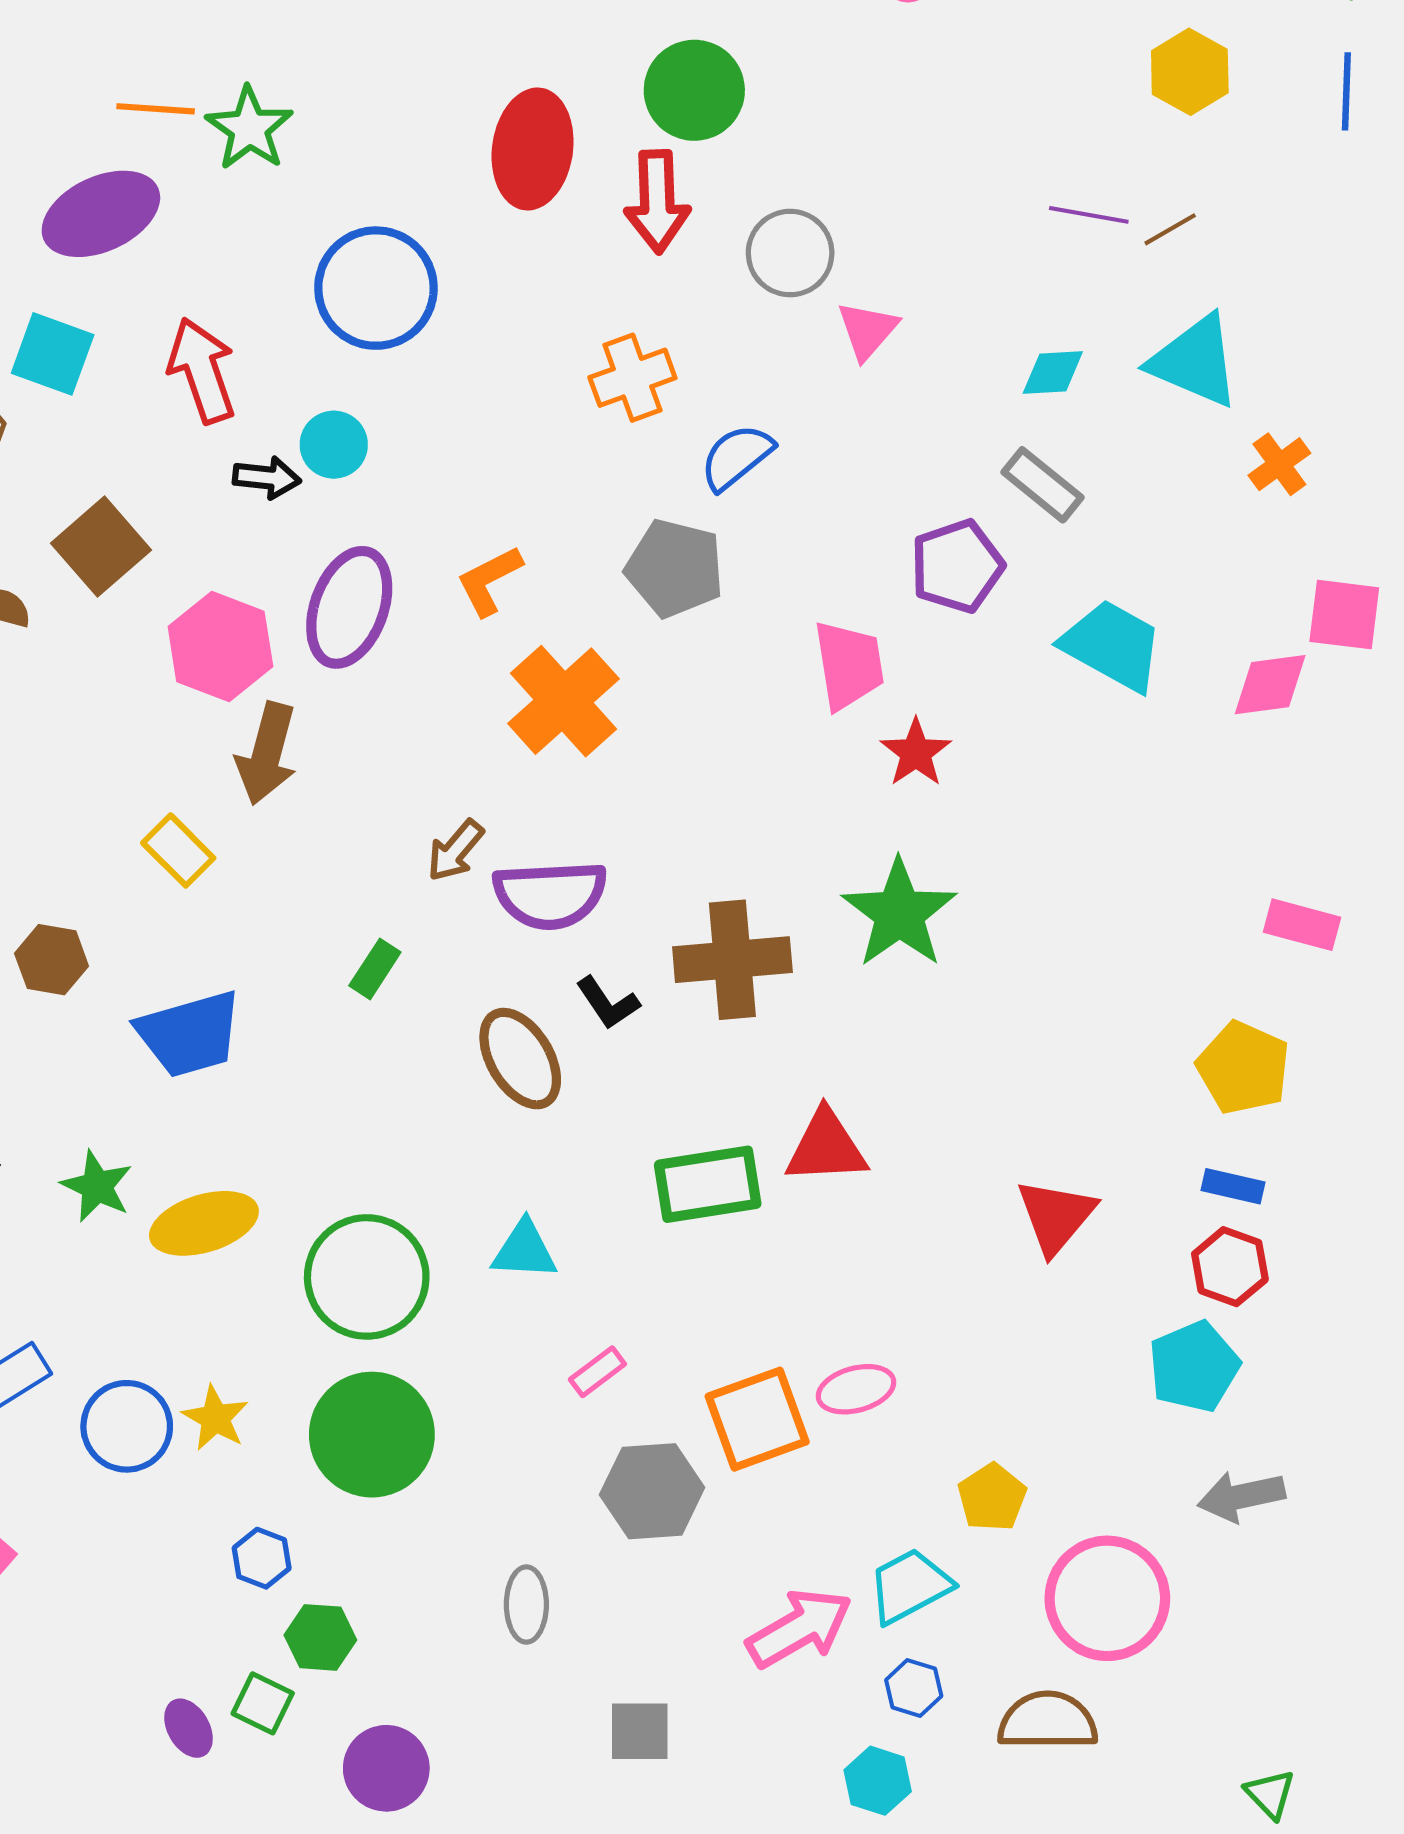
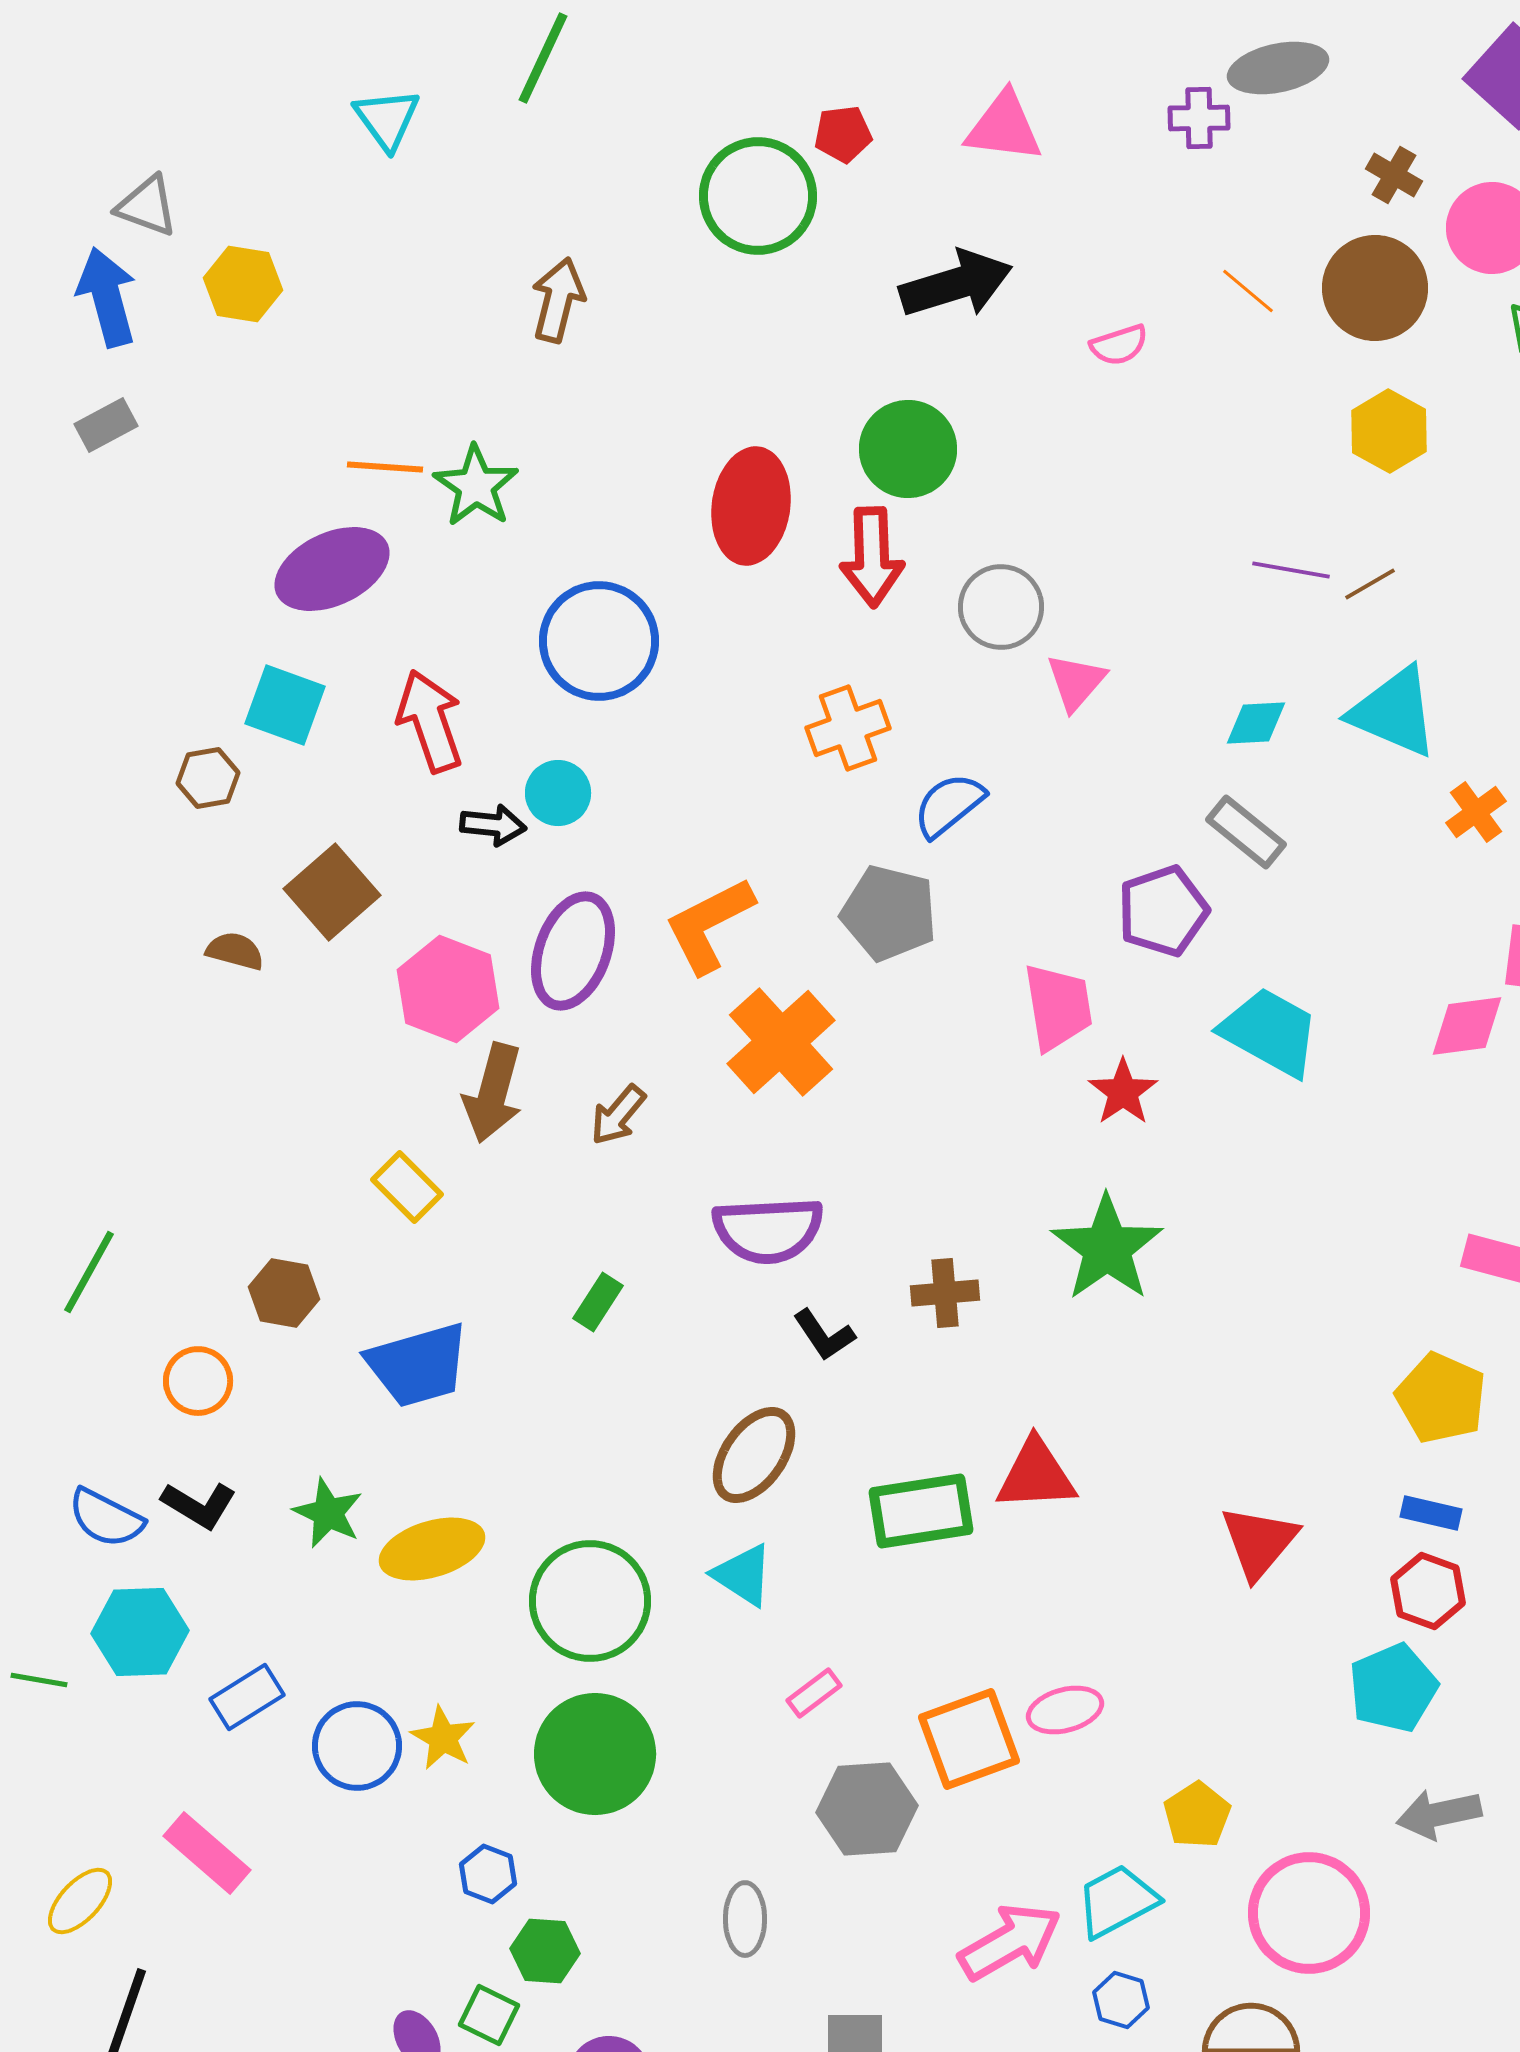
orange L-shape: (489, 581) -> (709, 925), size x1.4
cyan trapezoid: (1113, 645) -> (1270, 1032), moved
brown arrow: (455, 850) -> (618, 1115), moved
brown cross: (732, 960) -> (945, 1293), size x0.6
brown ellipse: (520, 1059) -> (754, 1455), moved, turned 66
cyan triangle: (524, 1250) -> (743, 1575), turned 30

